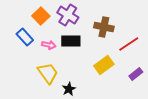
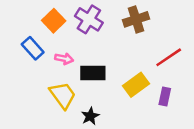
brown cross: (104, 27) -> (136, 19), moved, turned -30
black rectangle: (71, 41) -> (93, 73), moved
purple rectangle: (136, 74) -> (165, 97), moved, turned -40

